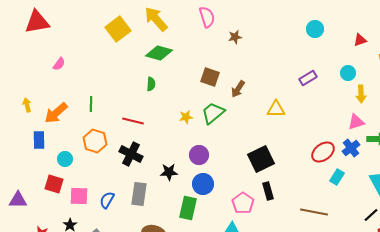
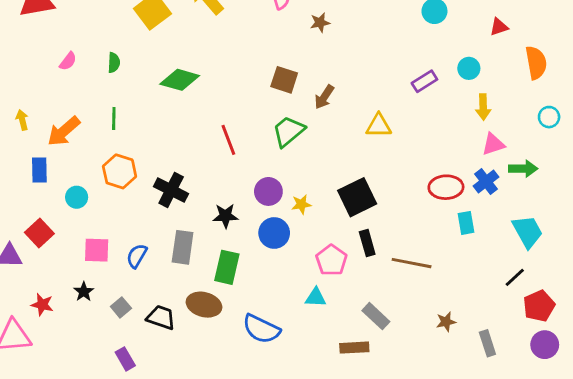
green diamond: (159, 53) -> (180, 80), moved
cyan circle: (348, 73) -> (469, 68), moved
green semicircle: (151, 84) -> (114, 63), moved
yellow arrow: (361, 94) -> (483, 107), moved
yellow star: (186, 117) -> (301, 204), moved
red line: (133, 121) -> (228, 140), moved, turned 55
red ellipse: (323, 152) -> (446, 187), turned 35
cyan rectangle: (337, 177) -> (466, 223), turned -42
red square: (54, 184) -> (39, 233), moved, turned 30
green rectangle: (188, 208) -> (227, 267), moved
brown line: (314, 212) -> (412, 263), moved

